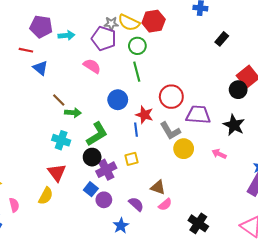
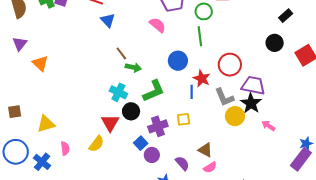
black circle: (238, 90) -> (275, 43), moved
black star: (234, 125) -> (251, 103), moved
black circle: (92, 157) -> (131, 111), moved

